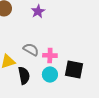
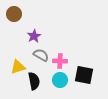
purple star: (38, 11) -> (34, 36), moved

